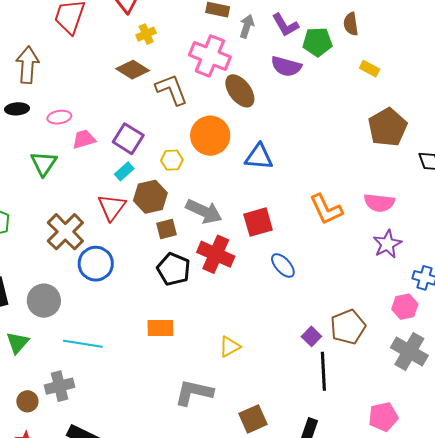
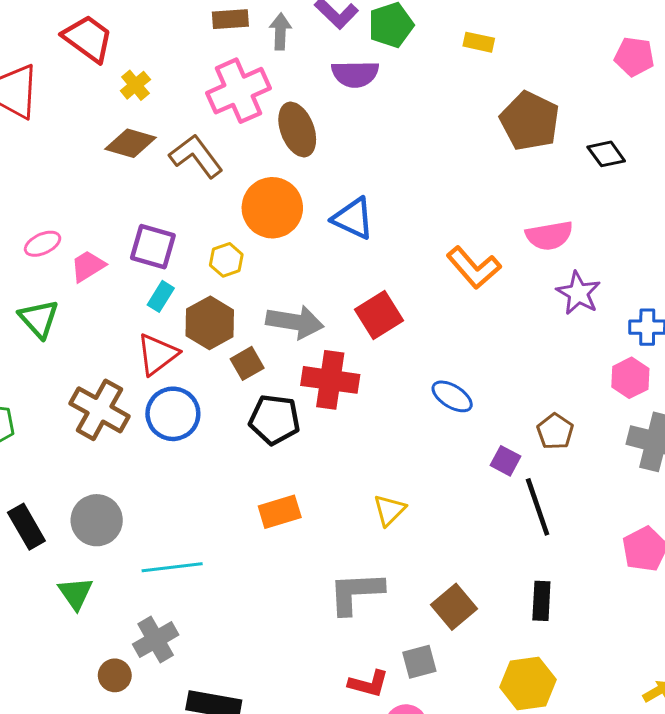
pink cross: (210, 56) -> (238, 91), turned -30
brown ellipse: (240, 91) -> (297, 129), turned 32
blue triangle: (259, 157) -> (353, 218), turned 36
red triangle: (112, 207) -> (157, 354), turned 32
blue circle: (96, 264) -> (173, 414), moved
blue ellipse: (283, 265) -> (452, 396), moved
brown pentagon: (348, 327) -> (555, 431), size x0.7

